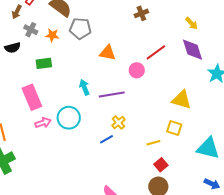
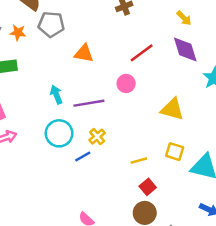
pink circle: (137, 70) -> (126, 83), moved
cyan circle: (69, 118) -> (59, 133), moved
yellow square: (174, 128) -> (175, 152), moved

